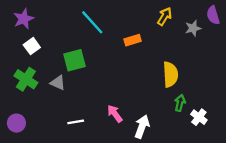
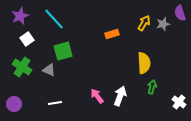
yellow arrow: (165, 16) -> (144, 23), moved
cyan line: (92, 22) -> (54, 19), moved
white cross: (199, 117) -> (179, 102), moved
white line: (76, 122) -> (55, 103), moved
white arrow: (142, 127) -> (120, 96), moved

